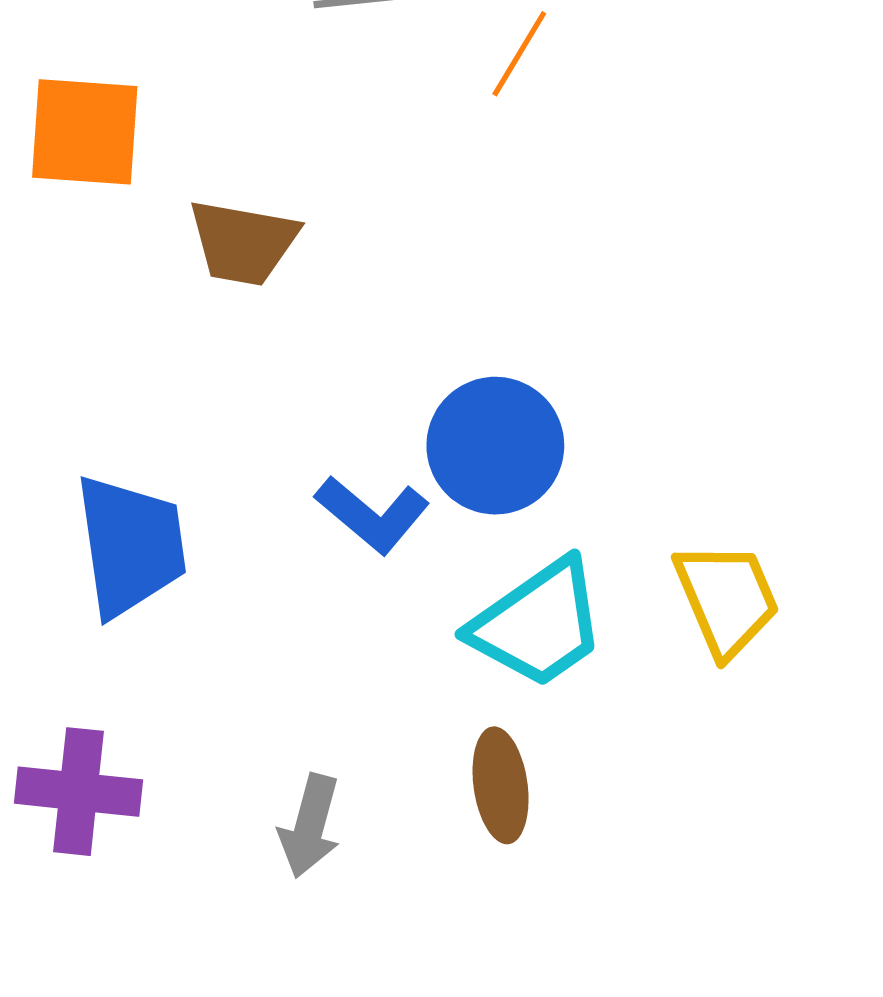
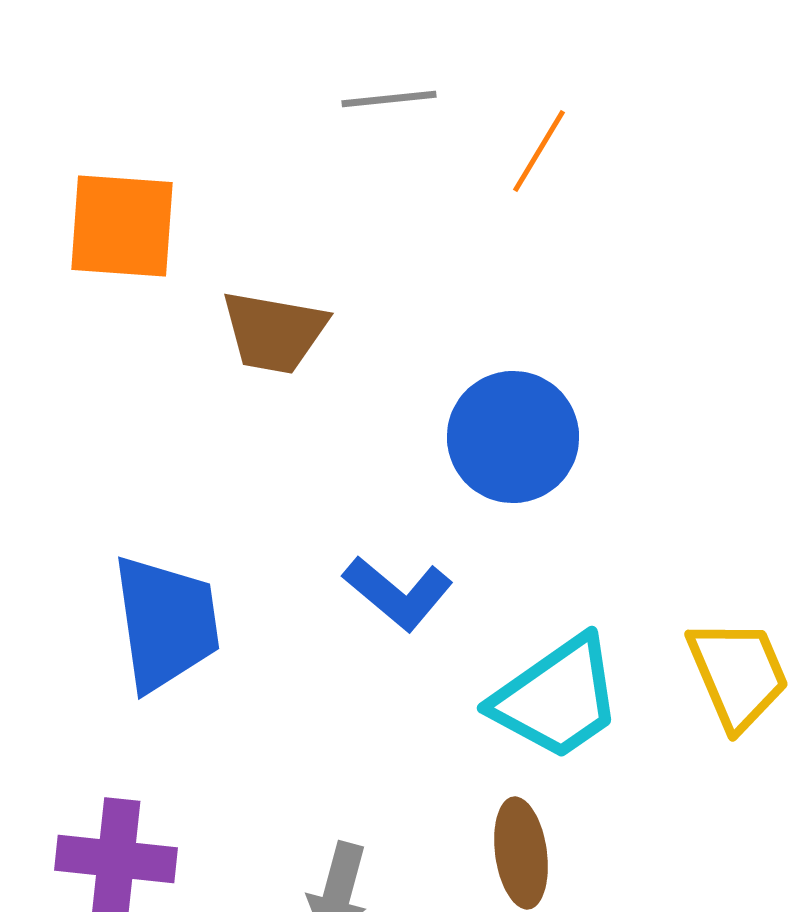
blue circle: (495, 446) -> (513, 437), moved

